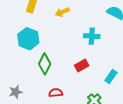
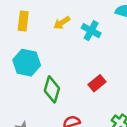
cyan cross: (92, 36) -> (91, 31), moved, turned 35

